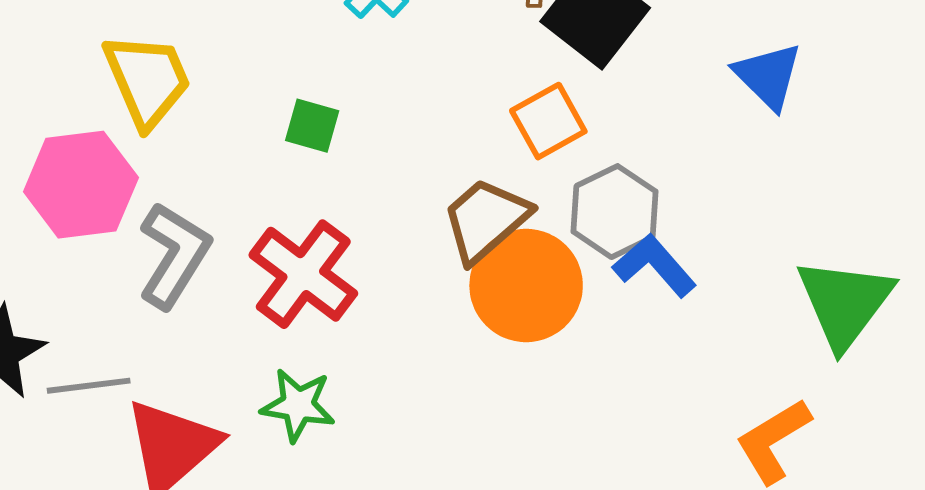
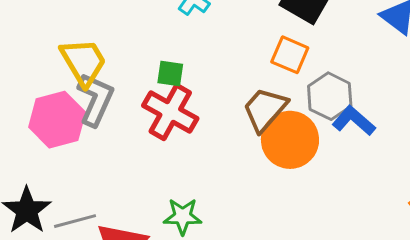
orange square: (548, 121) -> (290, 55), turned -30
gray L-shape: (174, 255) -> (95, 99), moved
red cross: (303, 274) -> (170, 112), moved

